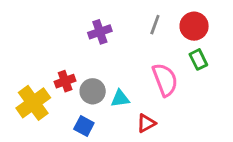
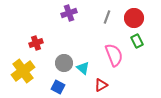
purple cross: (100, 32) -> (69, 13), moved
red cross: (65, 81) -> (36, 43), moved
cyan triangle: (120, 99) -> (83, 68), turned 48

